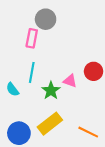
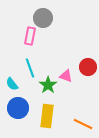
cyan line: (32, 72) -> (30, 68), turned -30
yellow rectangle: (50, 124) -> (47, 116), turned -45
blue circle: (19, 133) -> (18, 108), moved

